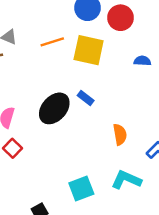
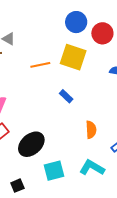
orange line: (52, 42) -> (40, 65), moved
black ellipse: (54, 108) -> (31, 144), moved

